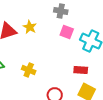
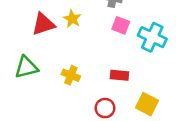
red rectangle: (81, 70) -> (119, 75), moved

